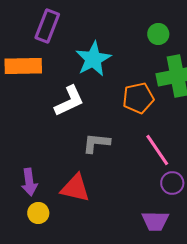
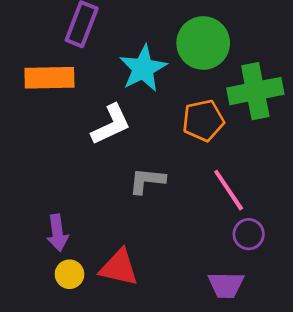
green circle: (158, 34) -> (203, 43), moved, size x1.8
red triangle: (75, 188) -> (119, 268), moved

